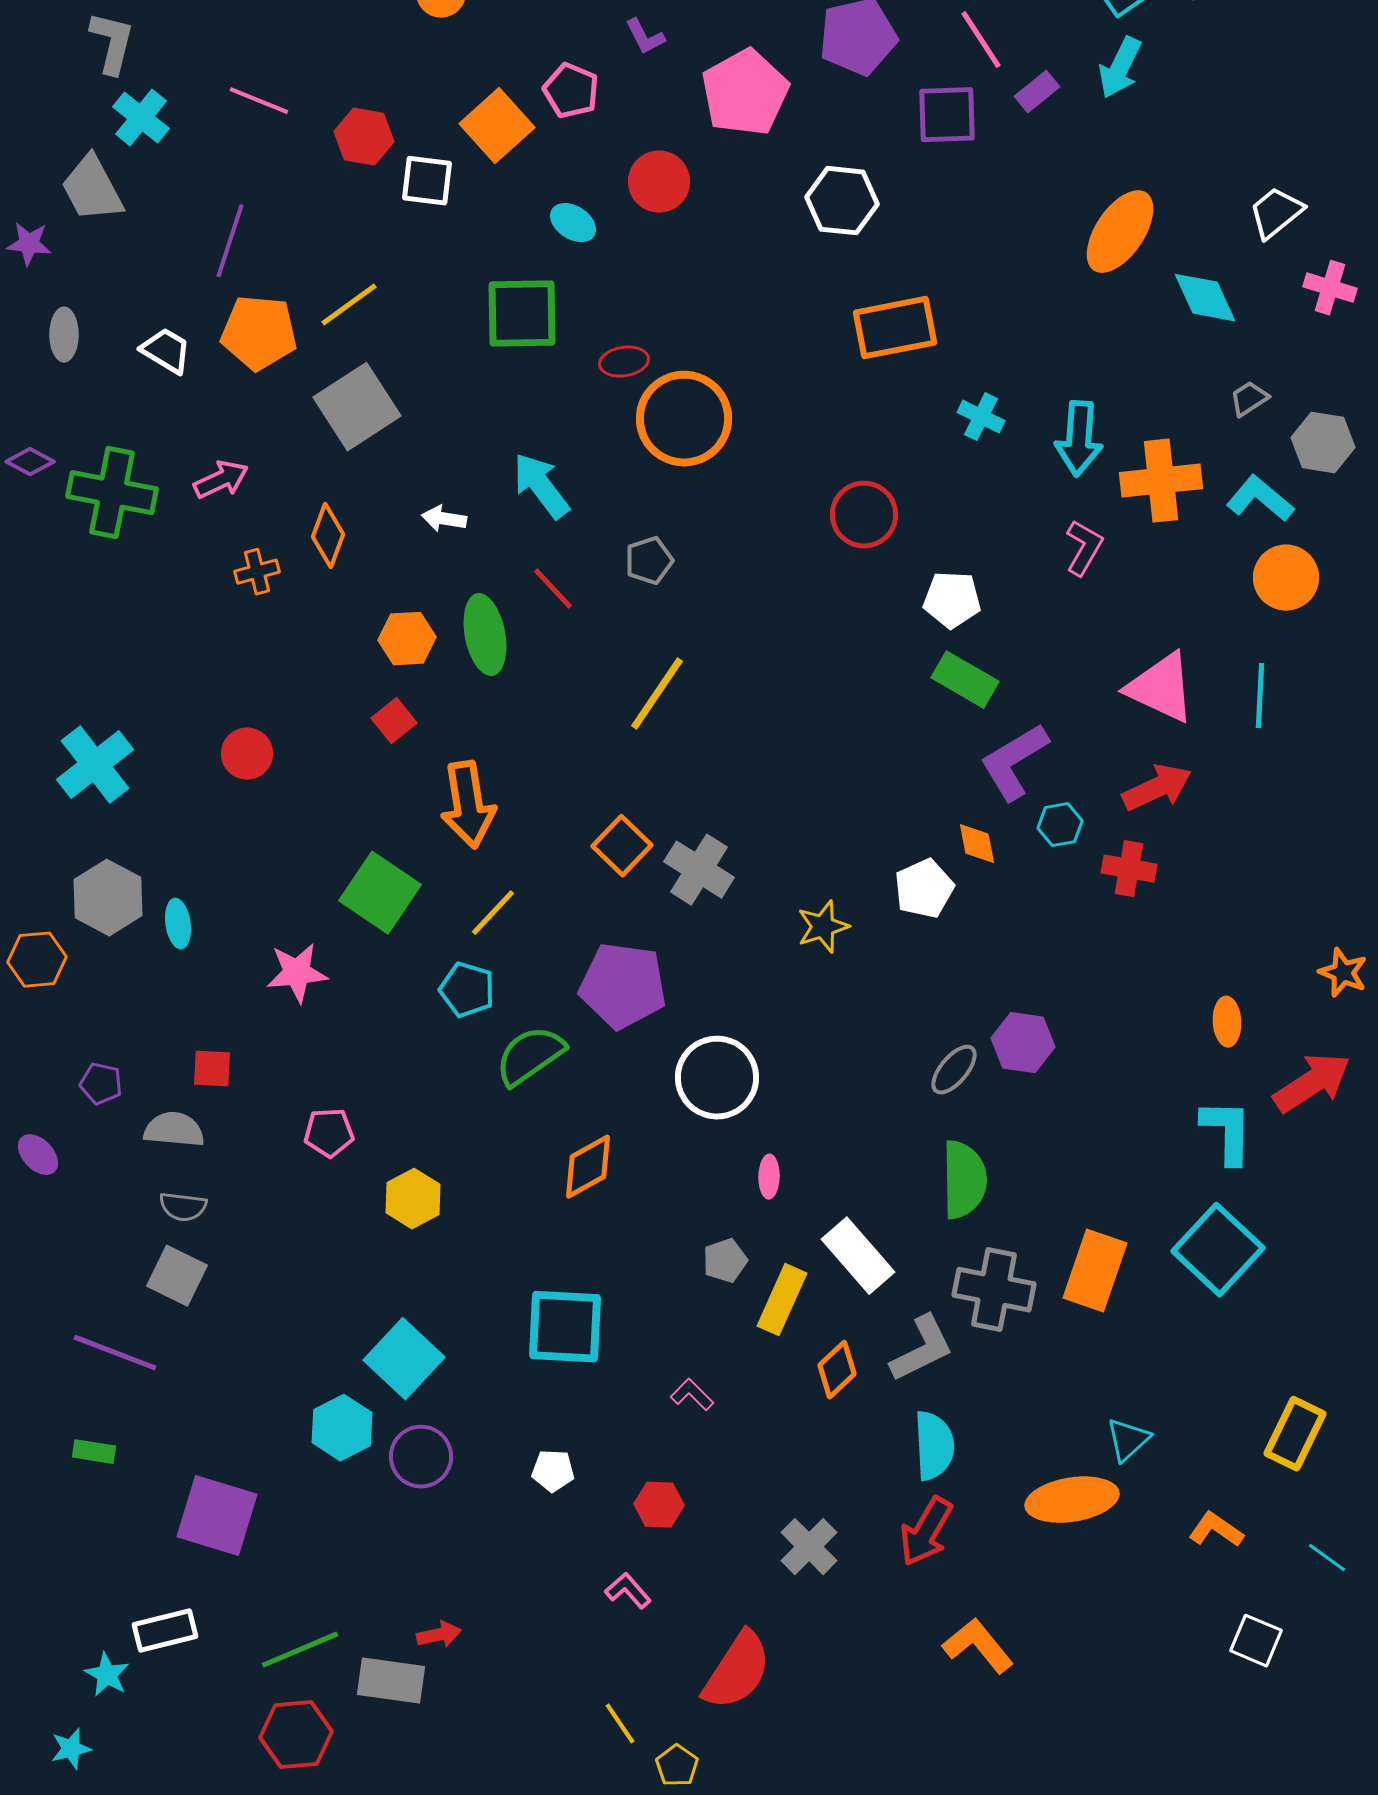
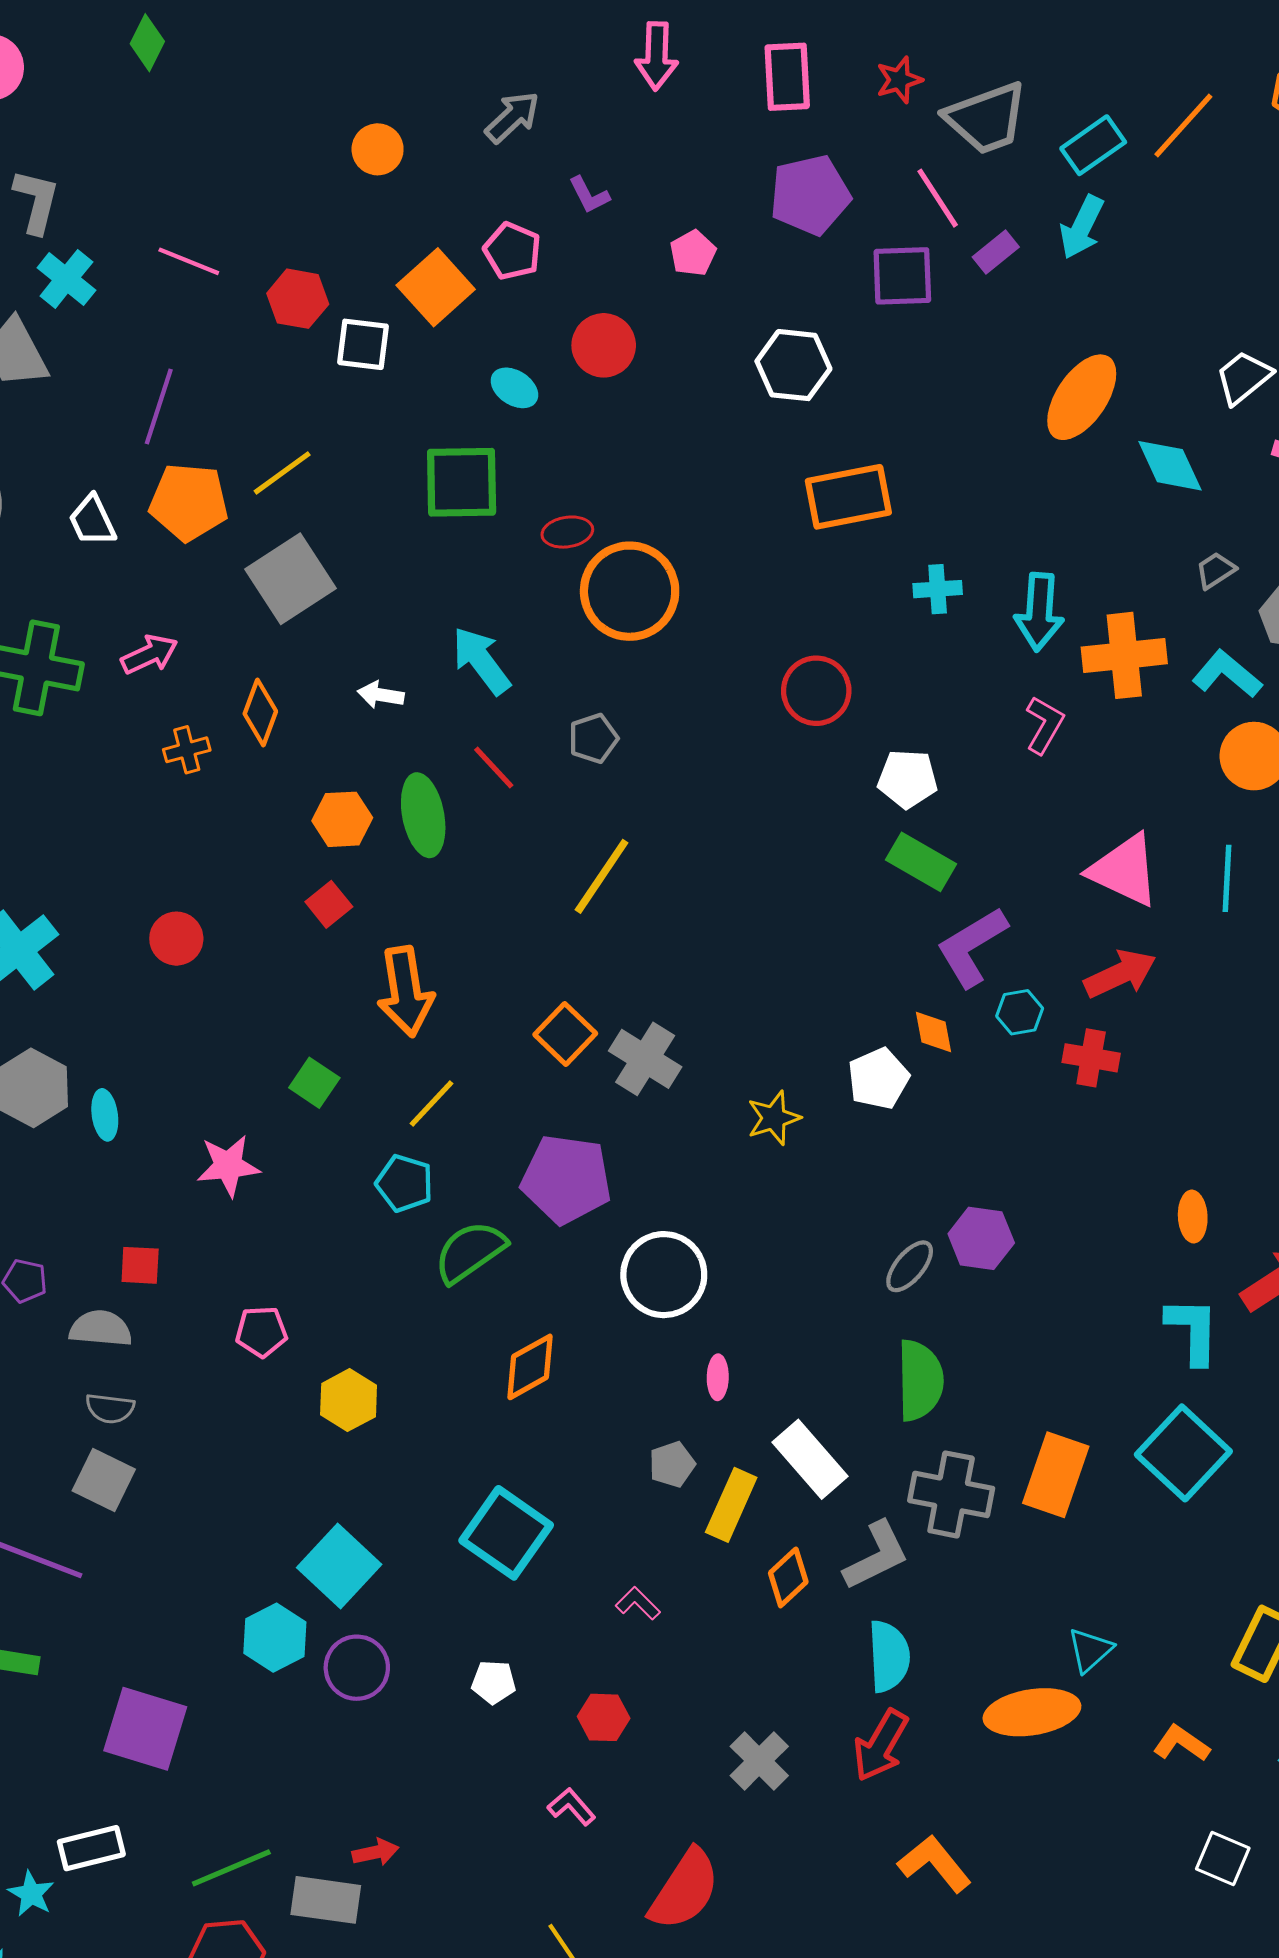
pink pentagon: (745, 93) -> (693, 253), size x0.5
white trapezoid: (166, 351) -> (92, 521), turned -146
cyan cross: (981, 417) -> (938, 589), turned -30
green square: (380, 893) -> (314, 1083), size x0.6
cyan square: (565, 1327) -> (506, 1533), turned 32

